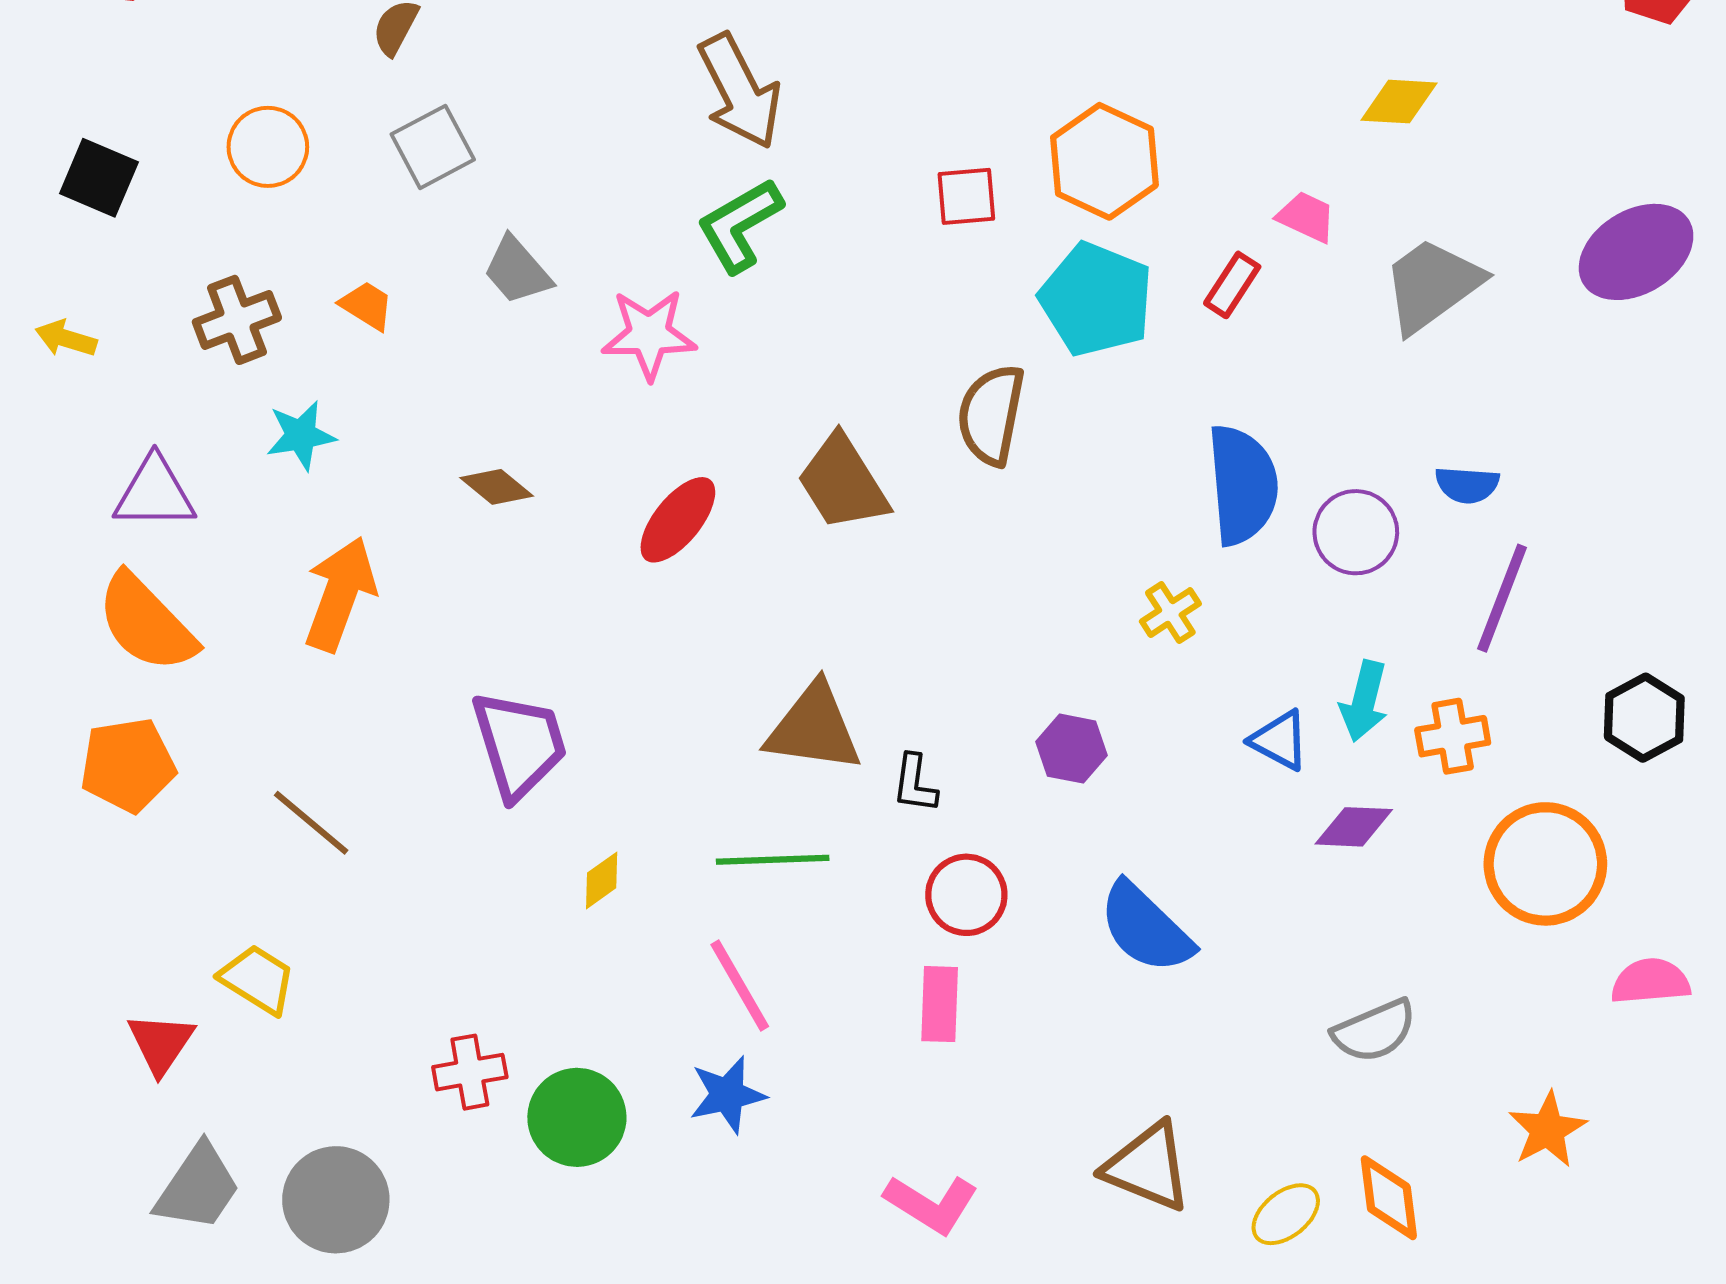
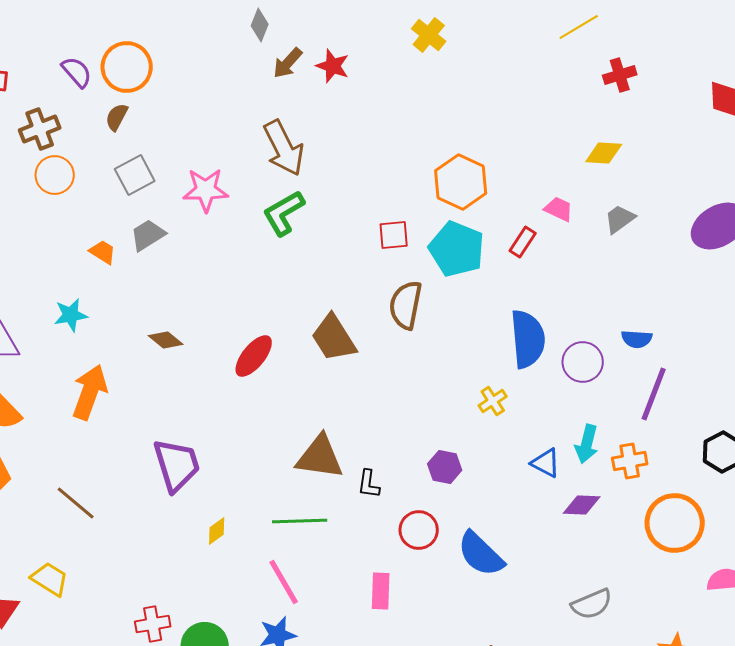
red square: (966, 196) -> (394, 235), moved
gray trapezoid: (517, 271) -> (148, 235), moved, turned 99
gray trapezoid: (1432, 285) -> (620, 219), moved, size x0.6
brown cross: (237, 320) -> (40, 129), moved
pink star: (649, 334) -> (206, 190), moved
red circle: (966, 895) -> (419, 530), moved

